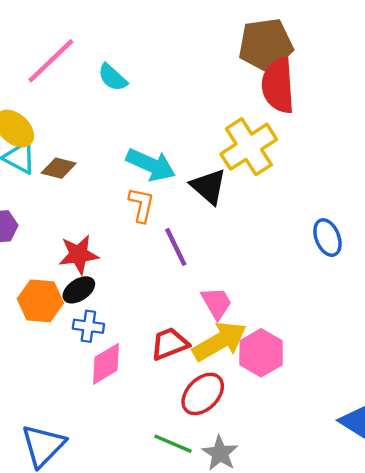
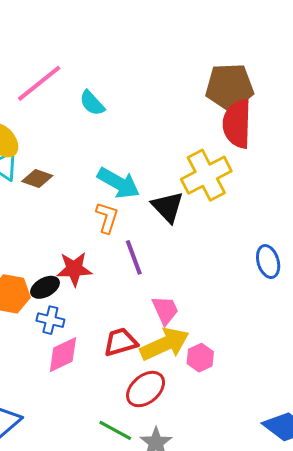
red star: (79, 255) -> (74, 269), moved
pink hexagon: (261, 353) -> (200, 358), size x0.7

